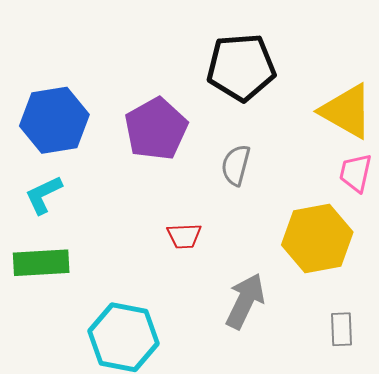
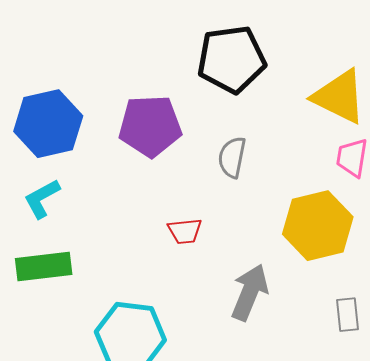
purple pentagon: (156, 129) -> (150, 126), turned 30

